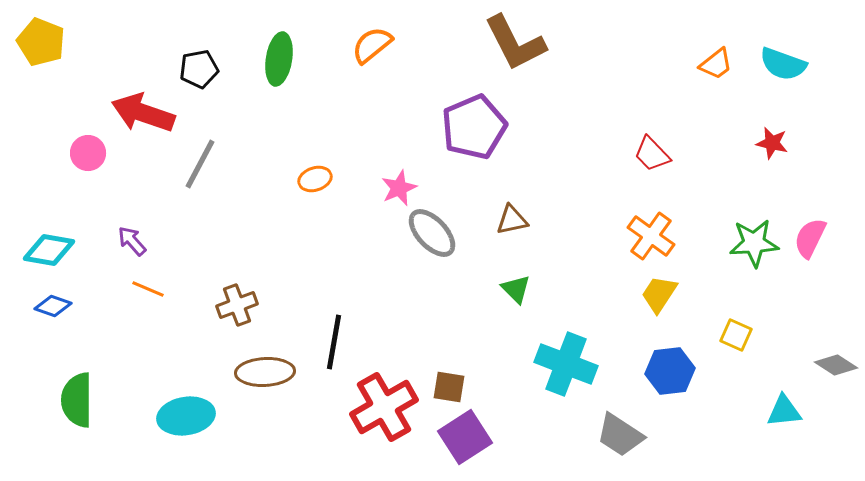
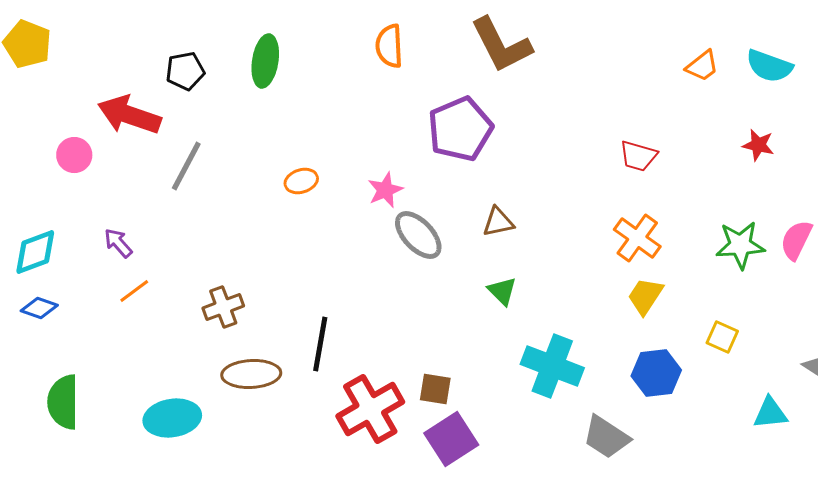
orange semicircle: (372, 45) -> (389, 46), moved, turned -54
red trapezoid: (652, 154) -> (638, 156), turned -30
cyan diamond: (49, 250) -> (35, 252), turned -30
orange line: (148, 289) -> (134, 291), turned -60

